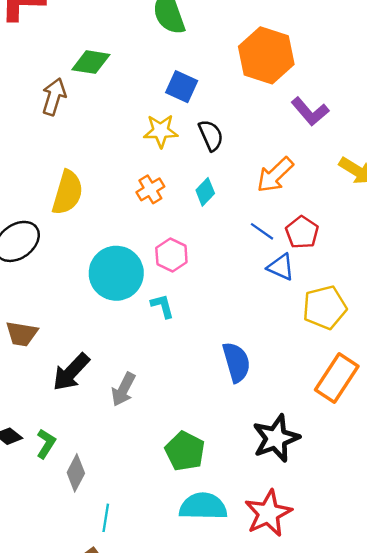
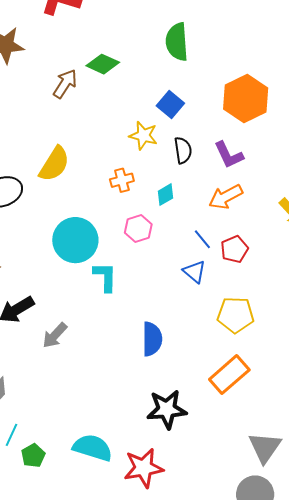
purple L-shape: (310, 111) -> (229, 155), moved
pink hexagon: (171, 255) -> (138, 229), moved
blue triangle: (281, 267) -> (194, 272), moved
cyan L-shape: (162, 306) -> (105, 277), size x1.4
green pentagon: (185, 451) -> (33, 456), moved, size x0.7

